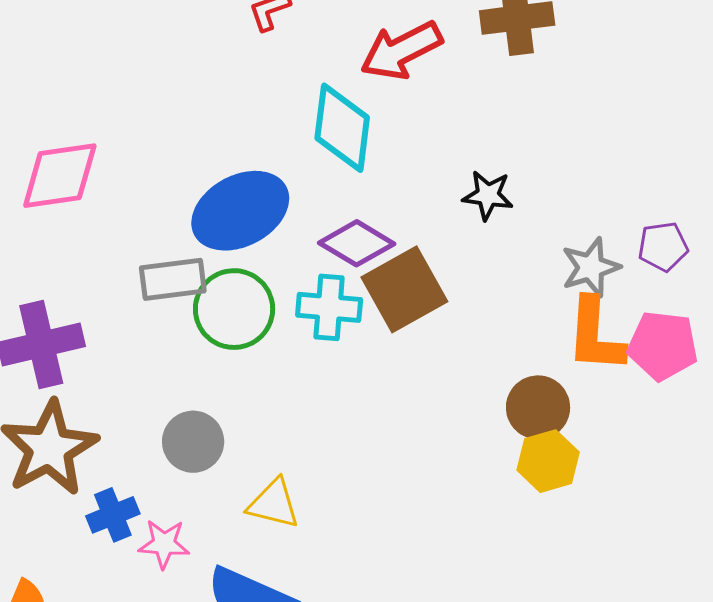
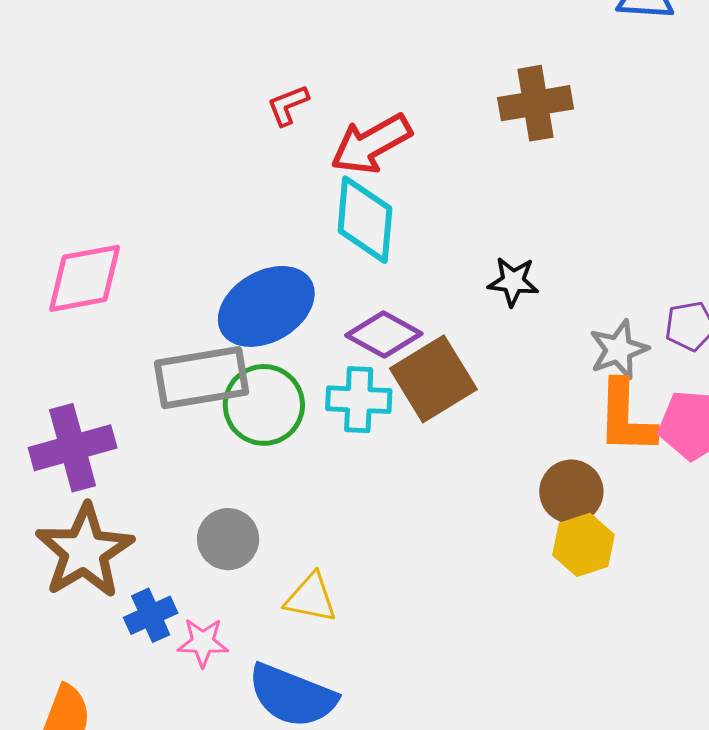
red arrow: (401, 50) -> (371, 144), moved
gray rectangle: (173, 279) -> (202, 378), size x1.4

